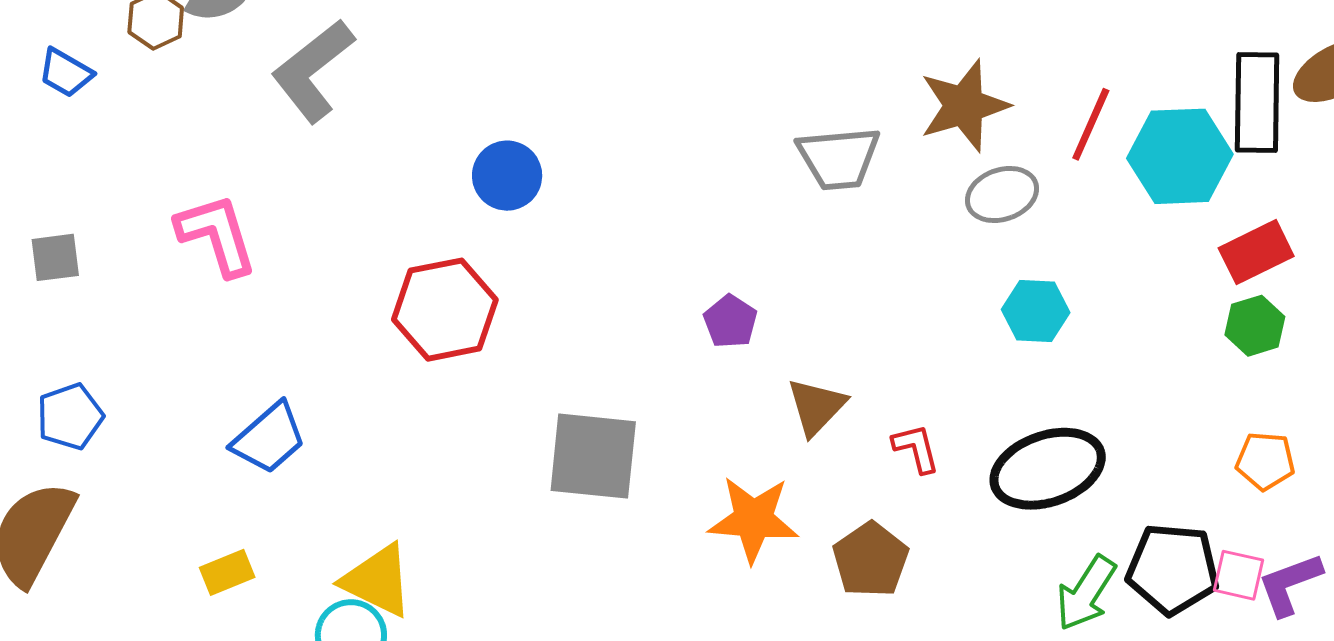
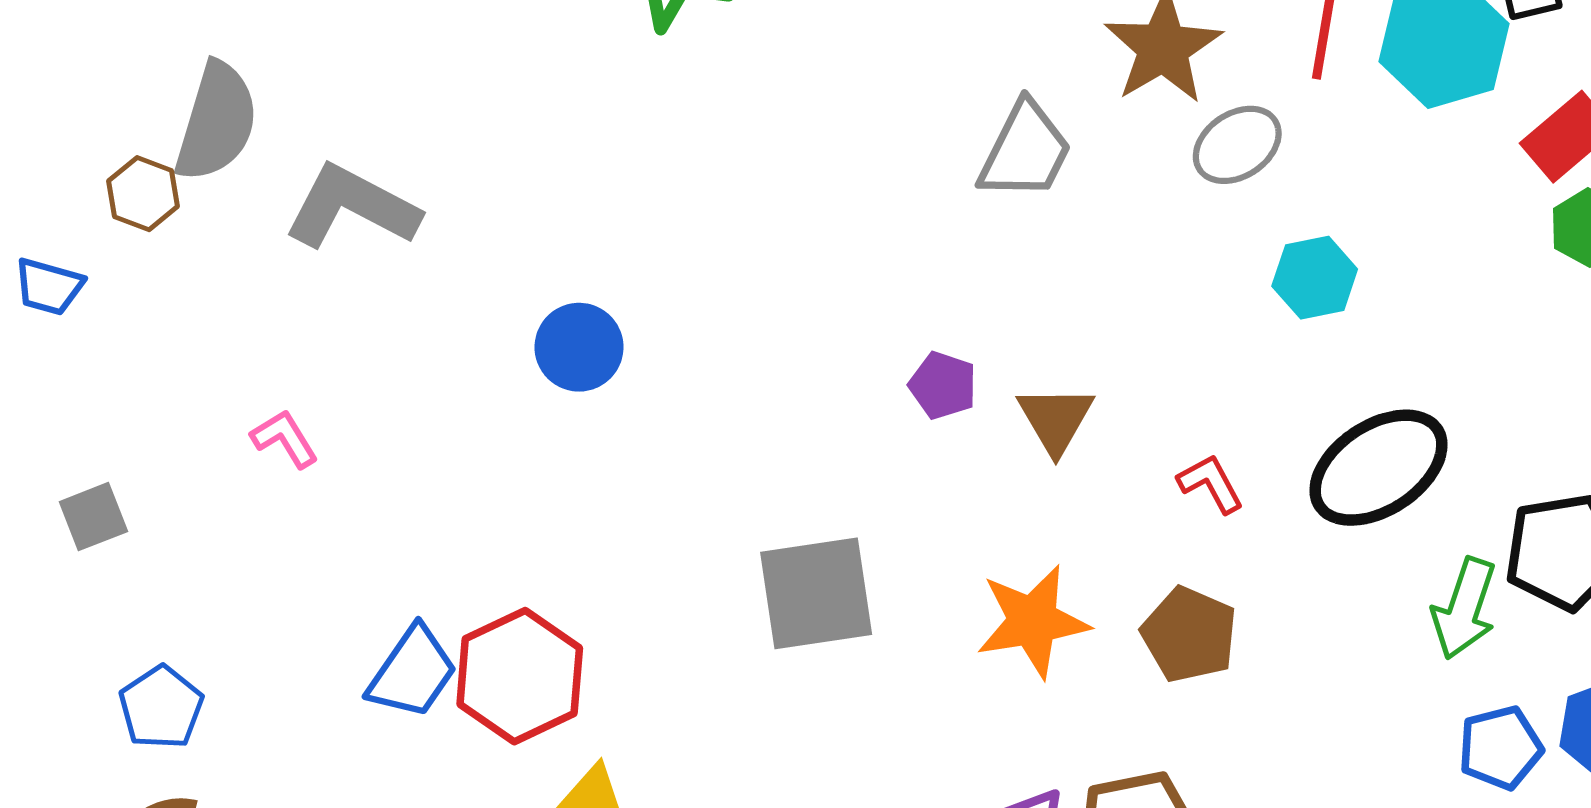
gray L-shape: (313, 71) -> (352, 207), turned 80
gray trapezoid: (839, 158) -> (1025, 151), turned -44
blue circle: (507, 176) -> (579, 347), moved
pink L-shape: (217, 235) -> (285, 439), size x0.6
red hexagon: (445, 310) -> (520, 676), moved
brown triangle: (816, 407) -> (1056, 419), moved

